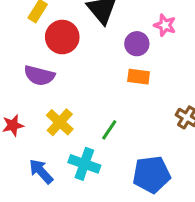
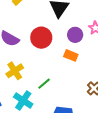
red circle: (62, 37) -> (41, 38), moved

